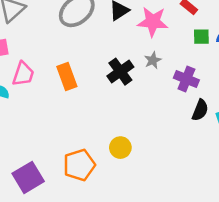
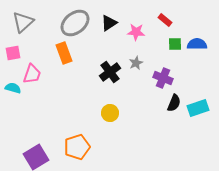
pink star: (153, 22) -> (136, 32), size x0.7
orange rectangle: (67, 77) -> (64, 53), moved
yellow circle: (120, 148) -> (110, 113), moved

